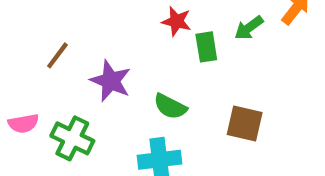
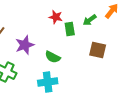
purple star: (111, 81) -> (25, 45), turned 30
brown square: (245, 123) -> (98, 50), moved

